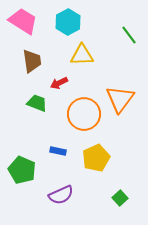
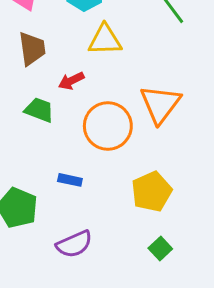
yellow pentagon: (96, 158) -> (152, 192), moved

